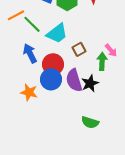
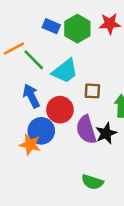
brown square: (79, 49) -> (92, 91), turned 32
blue circle: (51, 79) -> (41, 131), moved
green semicircle: (90, 122) -> (92, 182), moved

